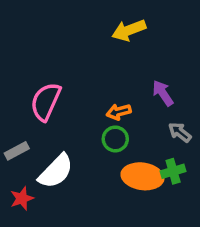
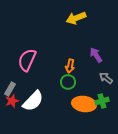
orange arrow: (119, 112) -> (70, 66), turned -64
gray rectangle: (17, 151) -> (10, 89), turned -32
red star: (22, 198) -> (12, 101), moved

